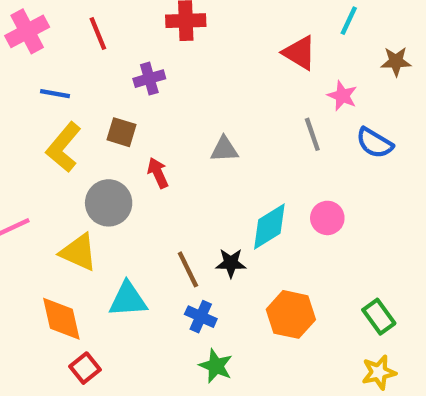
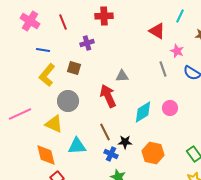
pink cross: (27, 31) -> (30, 21), turned -30
red arrow: (158, 173) -> (108, 96), moved, size x1.6
black star: (231, 263) -> (125, 142), moved

